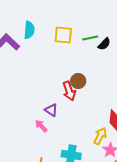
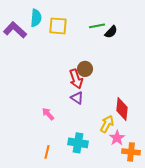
yellow square: (63, 35) -> (58, 26), moved
purple triangle: (51, 110) -> (77, 98), moved

